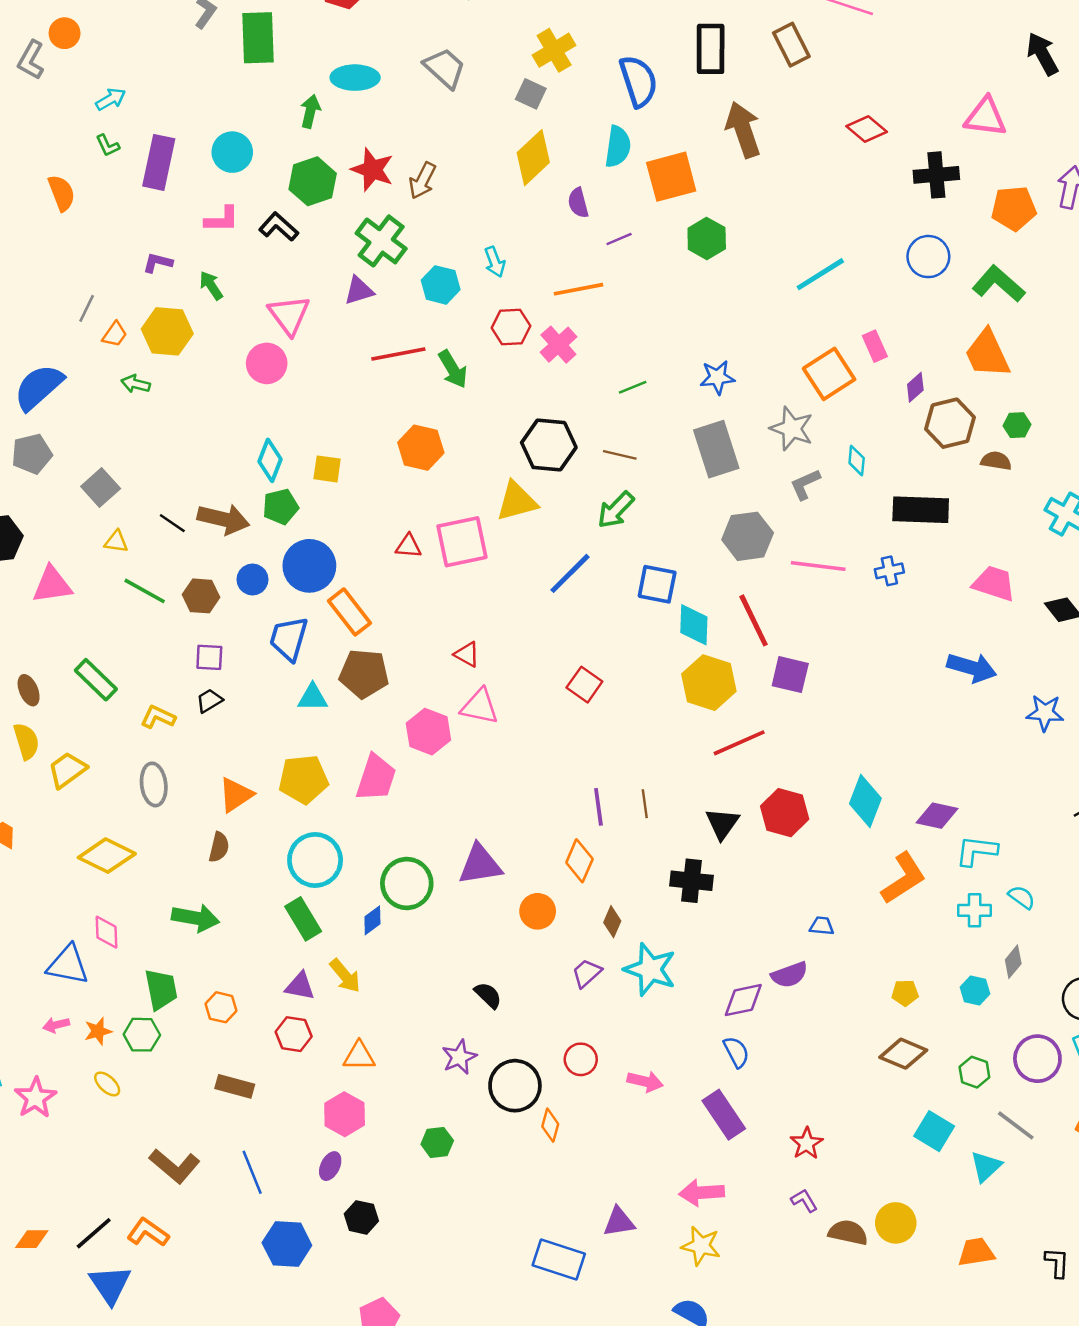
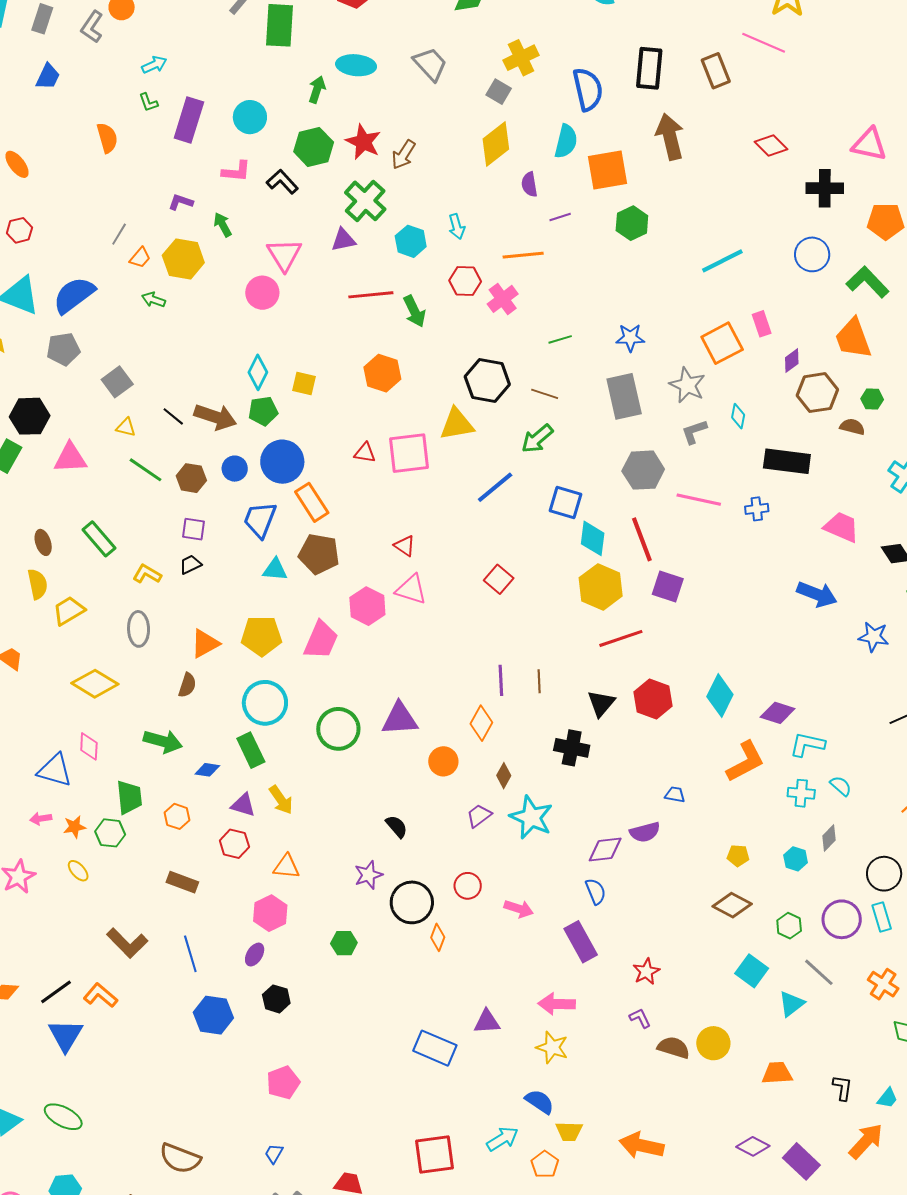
blue diamond: (372, 920) -> (207, 770), moved, turned 40

